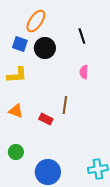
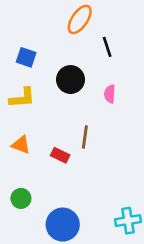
orange ellipse: (36, 21) -> (80, 19), moved
black circle: (45, 48) -> (71, 80), moved

